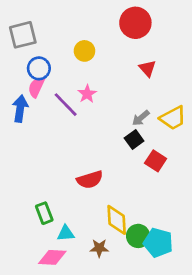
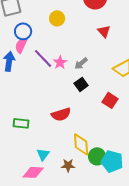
pink star: (87, 94) -> (60, 62), moved
gray arrow: (141, 118) -> (81, 63), moved
black square: (134, 139) -> (81, 84), moved
green rectangle: (44, 213) -> (21, 123), moved, turned -63
cyan triangle: (66, 233) -> (43, 154), turned -48

